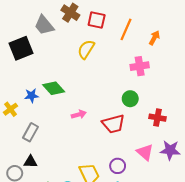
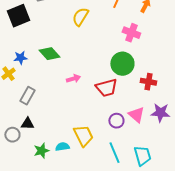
pink cross: (140, 66) -> (131, 33), turned 30
blue star: (32, 96) -> (20, 58), moved
green circle: (130, 99) -> (122, 64), size x1.5
purple circle: (118, 166) -> (116, 121), moved

